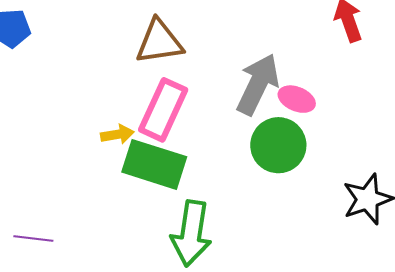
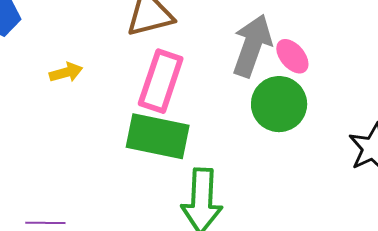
pink ellipse: (297, 99) -> (292, 56), turned 33
yellow arrow: (117, 134) -> (66, 72), moved

